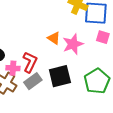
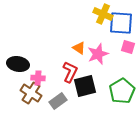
red L-shape: (30, 62) -> (70, 72), moved
gray rectangle: (33, 81) -> (58, 101), moved

